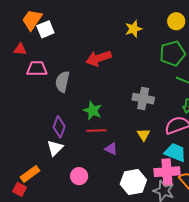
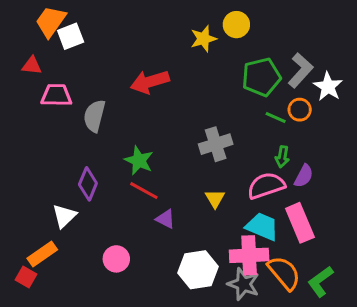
yellow circle: (176, 21) -> (236, 25), moved
gray cross: (143, 99) -> (216, 144), turned -30
red line: (96, 130) -> (144, 191), turned 30
white triangle: (55, 148) -> (64, 216), moved

